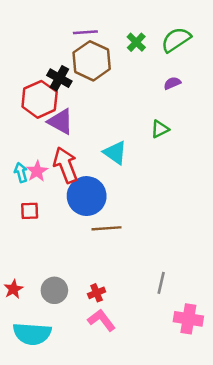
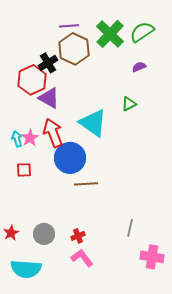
green cross: (136, 42) -> (110, 34), size x1.8
black cross: (59, 78) -> (48, 63), turned 30
cyan triangle: (115, 153) -> (93, 123), size x1.4

